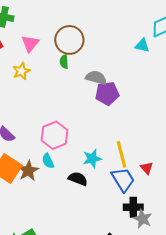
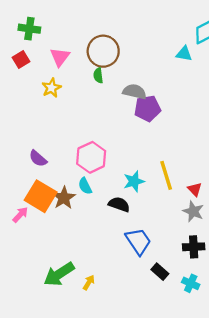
blue trapezoid: (123, 180) -> (138, 241), moved
black cross: (133, 207) -> (194, 247), moved
gray star: (143, 219) -> (193, 211), moved

